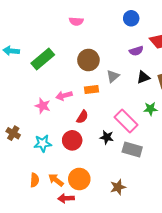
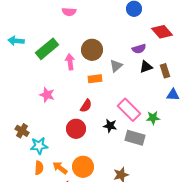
pink semicircle: (76, 21) -> (69, 12), moved
purple semicircle: (136, 51) -> (139, 49), moved
pink arrow: (64, 96) -> (70, 62), moved, turned 98
green star: (150, 109) -> (153, 118), moved
brown cross: (13, 133) -> (22, 131), moved
cyan star: (43, 143) -> (39, 146), moved

